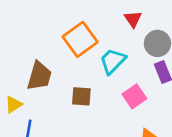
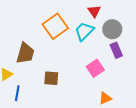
cyan trapezoid: (113, 61) -> (84, 31), moved
brown square: (81, 96) -> (51, 78), moved

